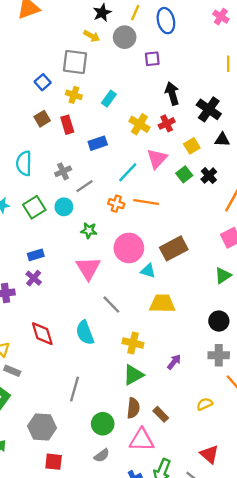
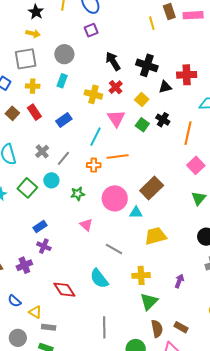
gray circle: (125, 37) -> (64, 54), moved
purple square: (152, 59) -> (91, 30), moved
pink triangle: (88, 268) -> (86, 225), size x0.6

